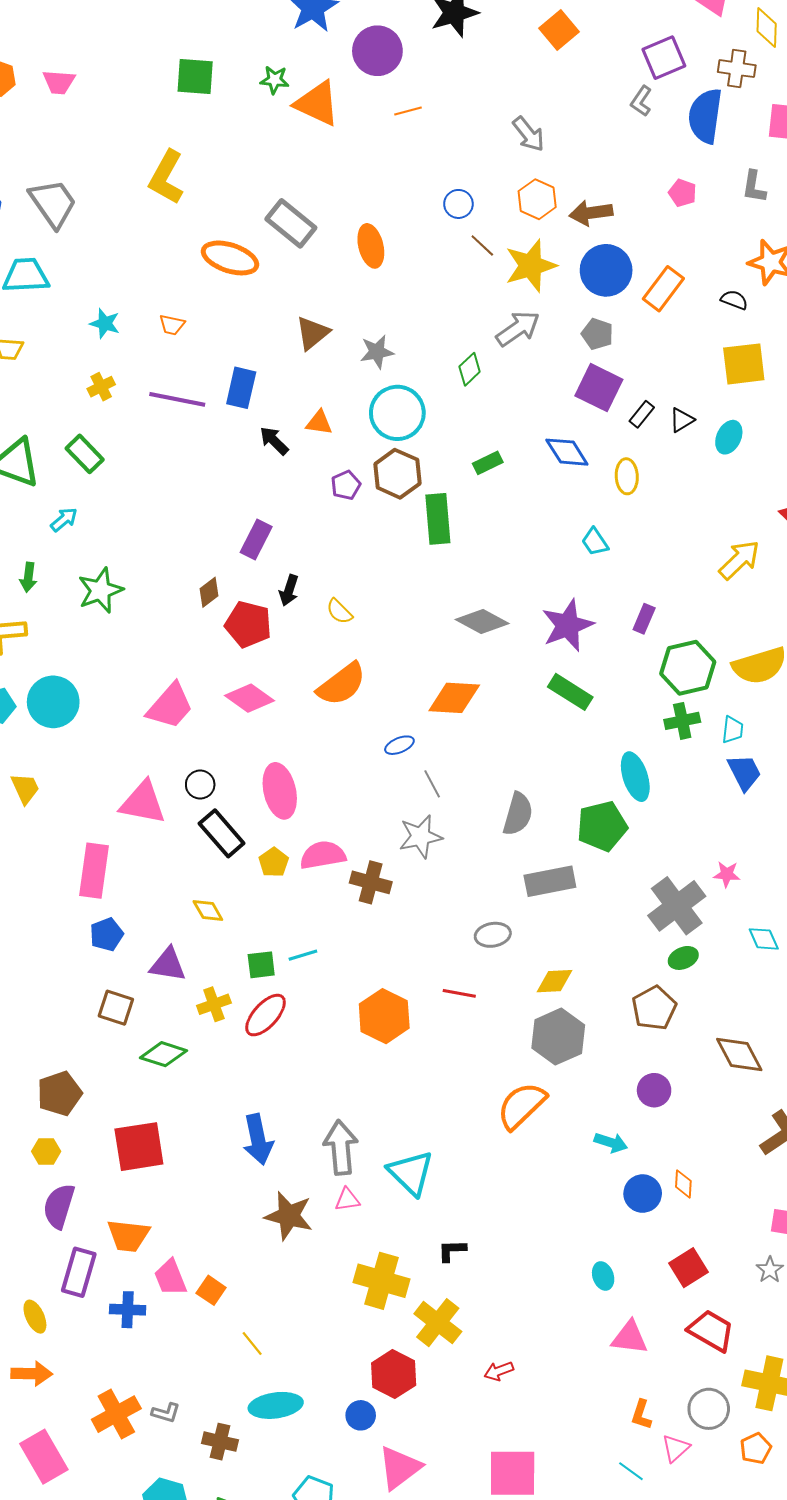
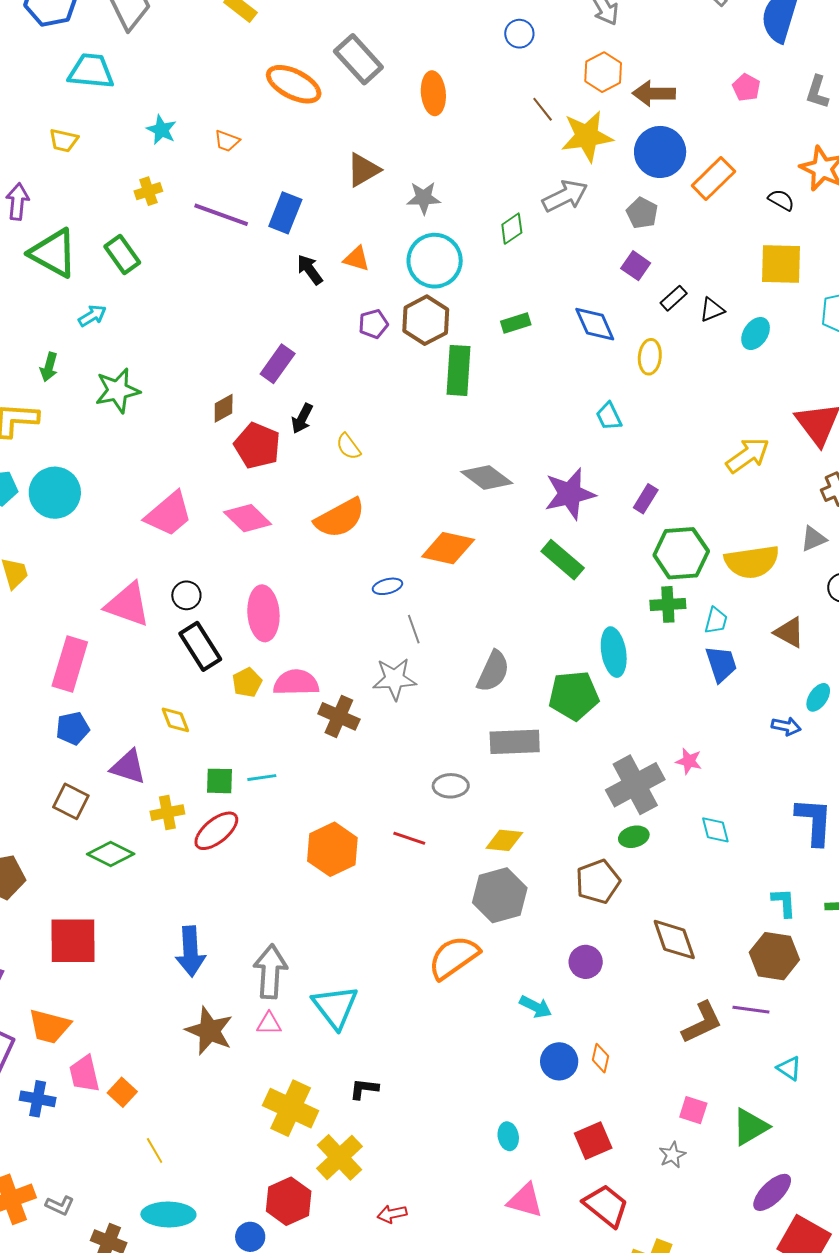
blue circle: (458, 204) -> (519, 34), moved
purple square: (599, 388) -> (636, 266), size x0.6

